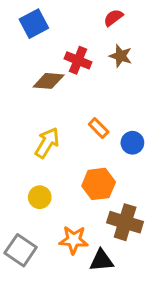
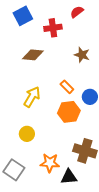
brown star: (121, 56) -> (82, 55), moved
red cross: (78, 60) -> (53, 28), moved, turned -30
orange hexagon: (99, 184) -> (69, 112), moved

